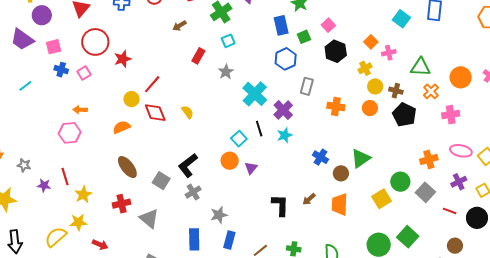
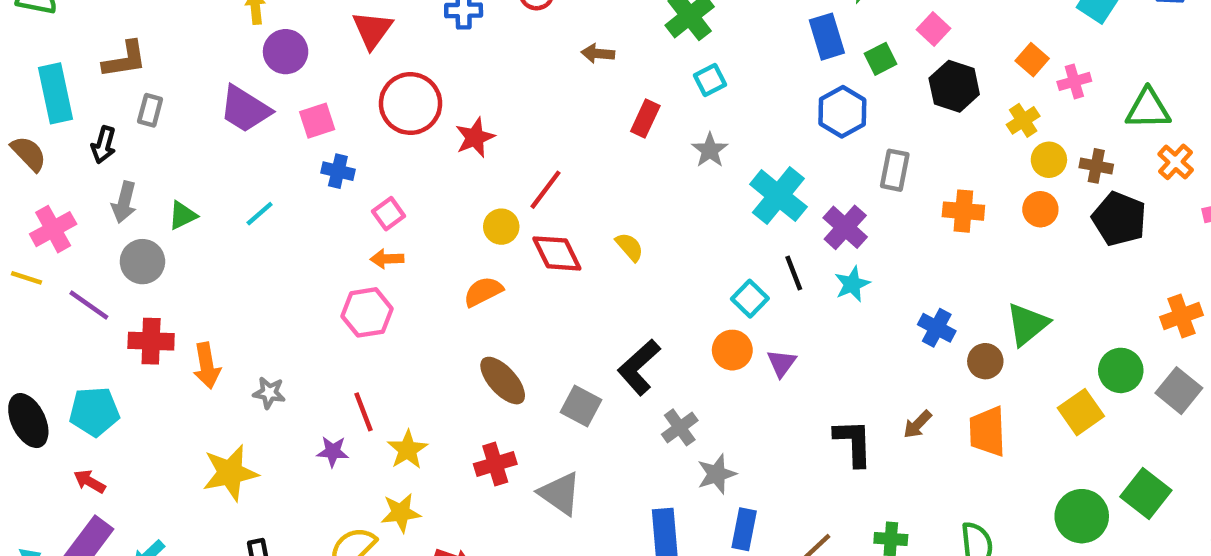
brown arrow: (179, 26) -> (598, 53), turned 40
pink square: (84, 73) -> (389, 214), moved
purple star: (44, 185) -> (333, 452), moved
gray cross: (193, 192) -> (680, 427), moved

